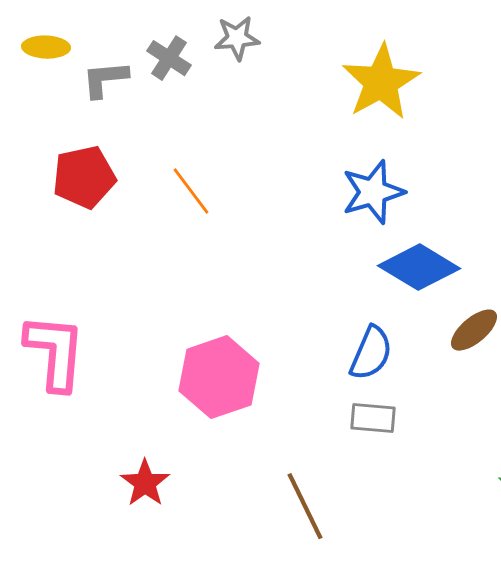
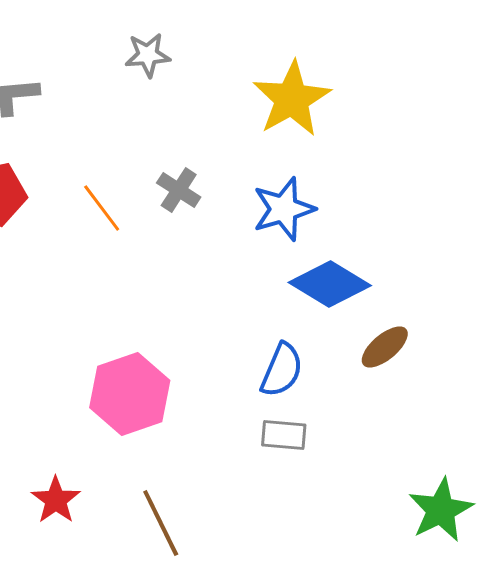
gray cross: (169, 58) -> (179, 190), moved
brown line: (305, 506) -> (161, 523), moved

